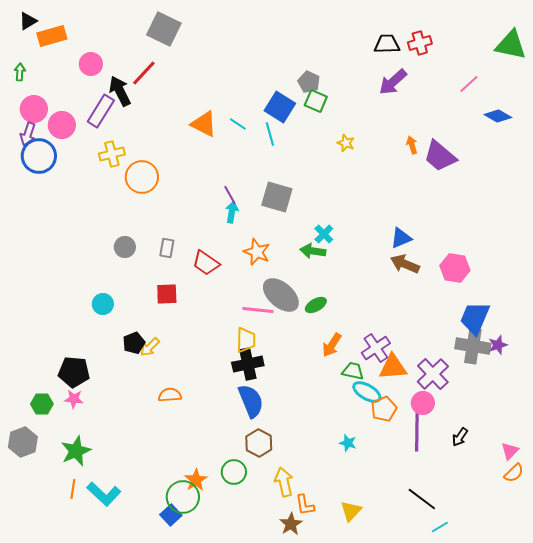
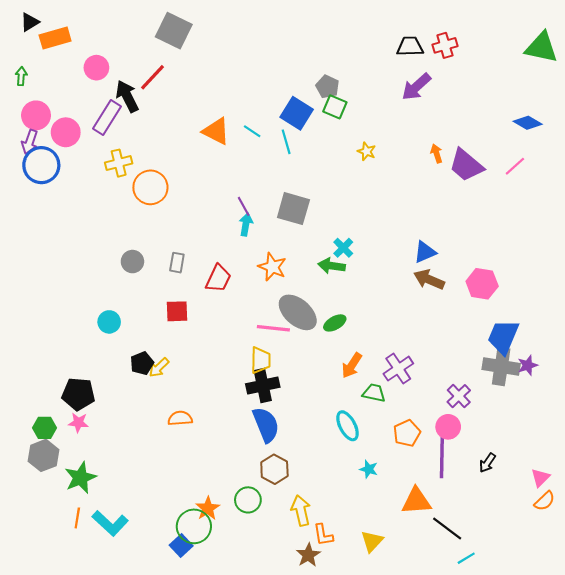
pink line: (469, 84) -> (515, 166), moved
red trapezoid: (206, 263) -> (218, 278), turned -100
orange triangle: (393, 367) -> (416, 501), moved
purple cross: (433, 374) -> (459, 396), size x0.7
cyan ellipse: (367, 392) -> (348, 426), moved, turned 32
gray hexagon: (23, 442) -> (43, 455), moved

